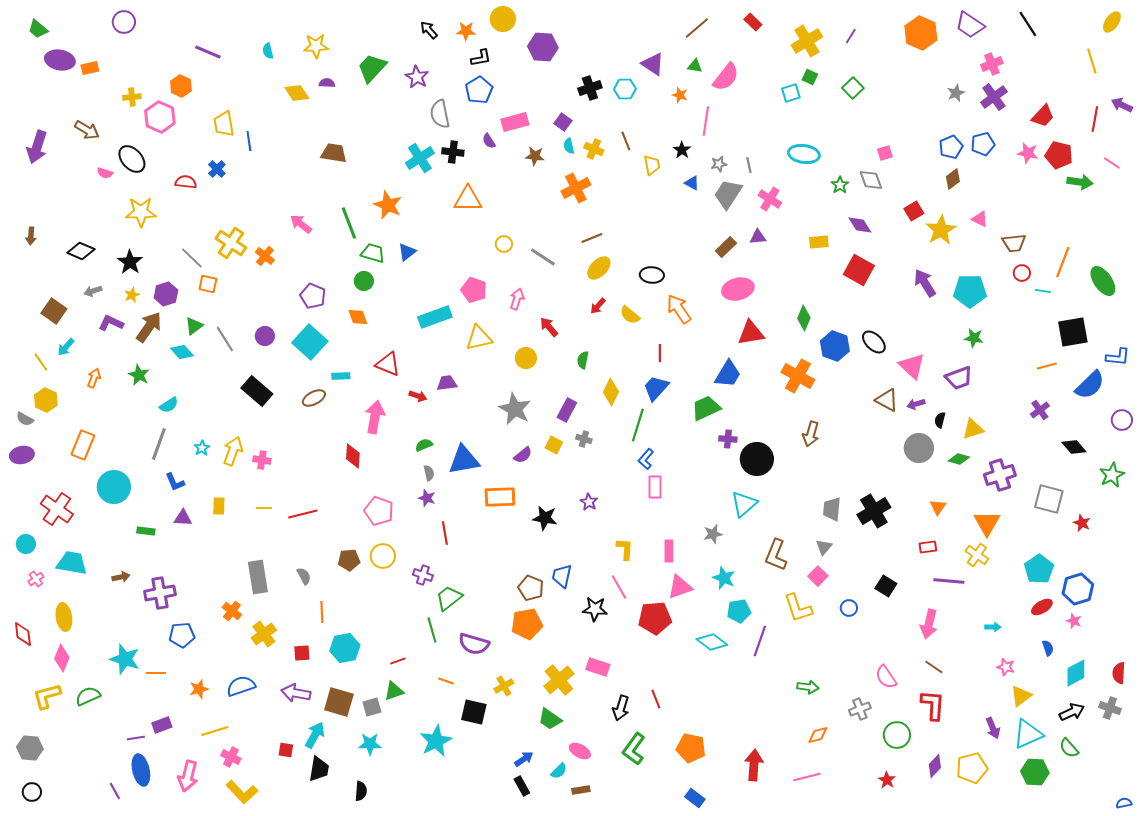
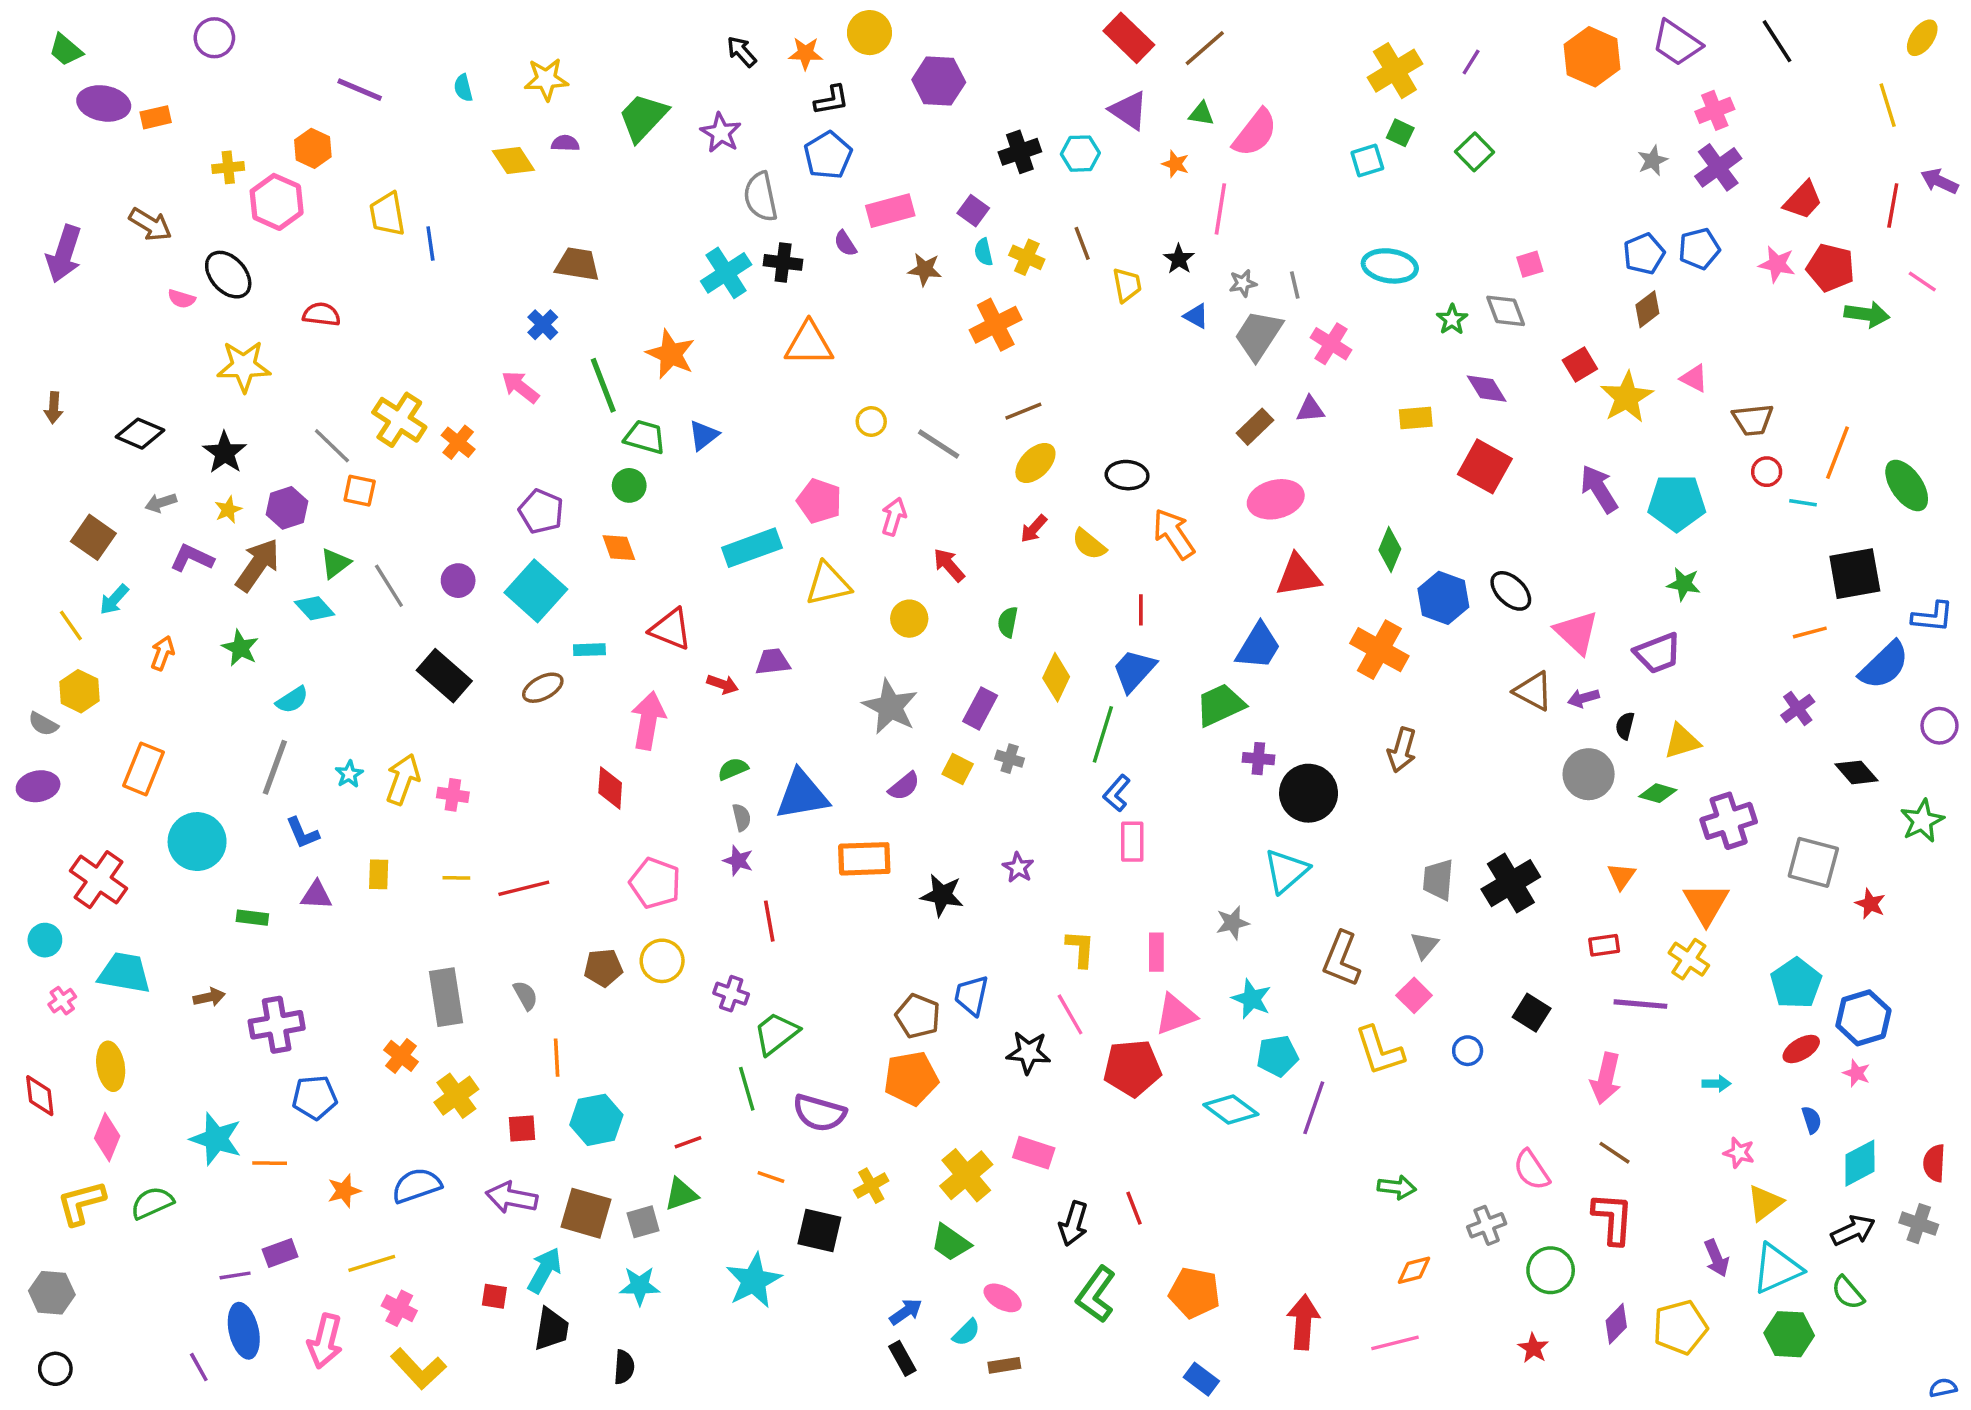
red rectangle: (753, 22) -> (1129, 38), moved, size x1.6
blue cross: (217, 169) -> (543, 325), moved

